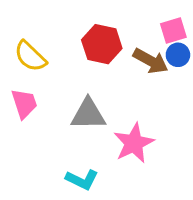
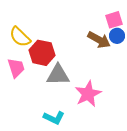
red hexagon: (102, 44) -> (42, 53), moved

